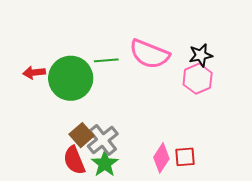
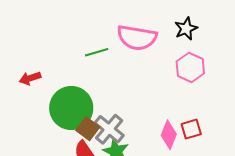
green circle: (71, 78) -> (71, 108), moved
pink hexagon: (198, 79) -> (190, 67), moved

